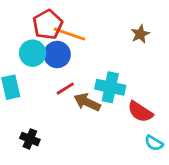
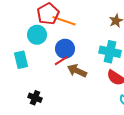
blue circle: (57, 55) -> (65, 49), moved
cyan cross: (110, 87) -> (110, 52), moved

